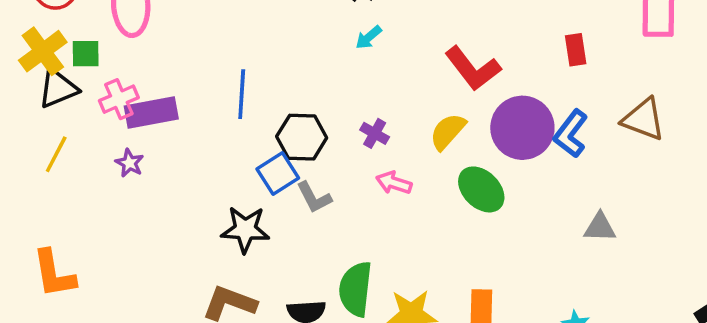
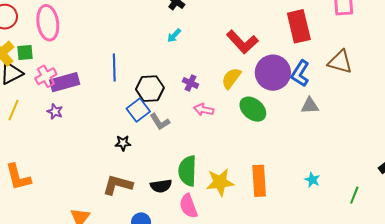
cyan arrow: (369, 37) -> (174, 36), moved
red rectangle: (576, 50) -> (299, 26), size x1.8
gray triangle: (600, 227) -> (310, 106), moved
black star: (245, 229) -> (123, 143), size x0.6

